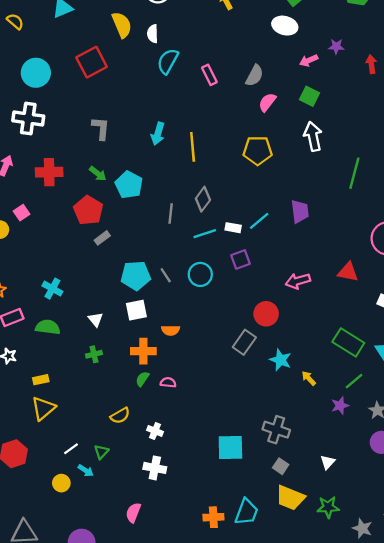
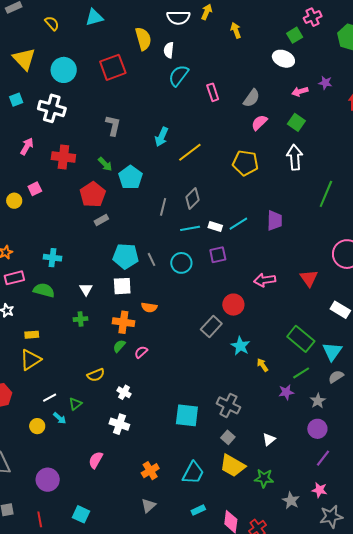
yellow line: (193, 147) -> (190, 152), turned 50
red triangle: (348, 272) -> (309, 278), turned 36
cyan cross: (52, 289) -> (52, 258), turned -30
pink semicircle: (168, 382) -> (141, 352), turned -56
orange cross: (213, 517) -> (150, 471), moved, turned -36

